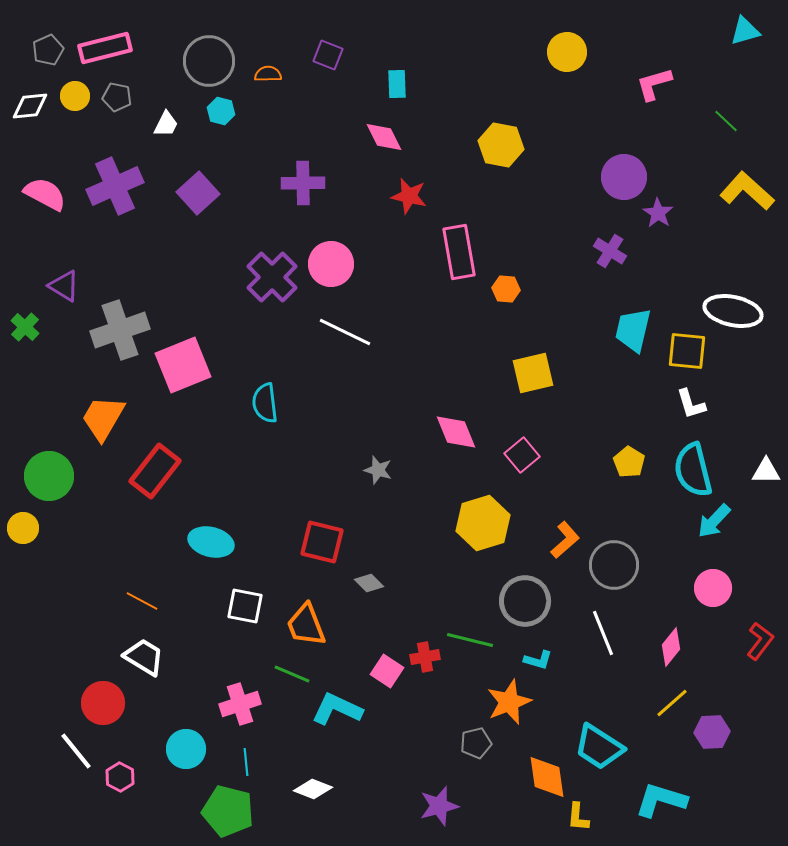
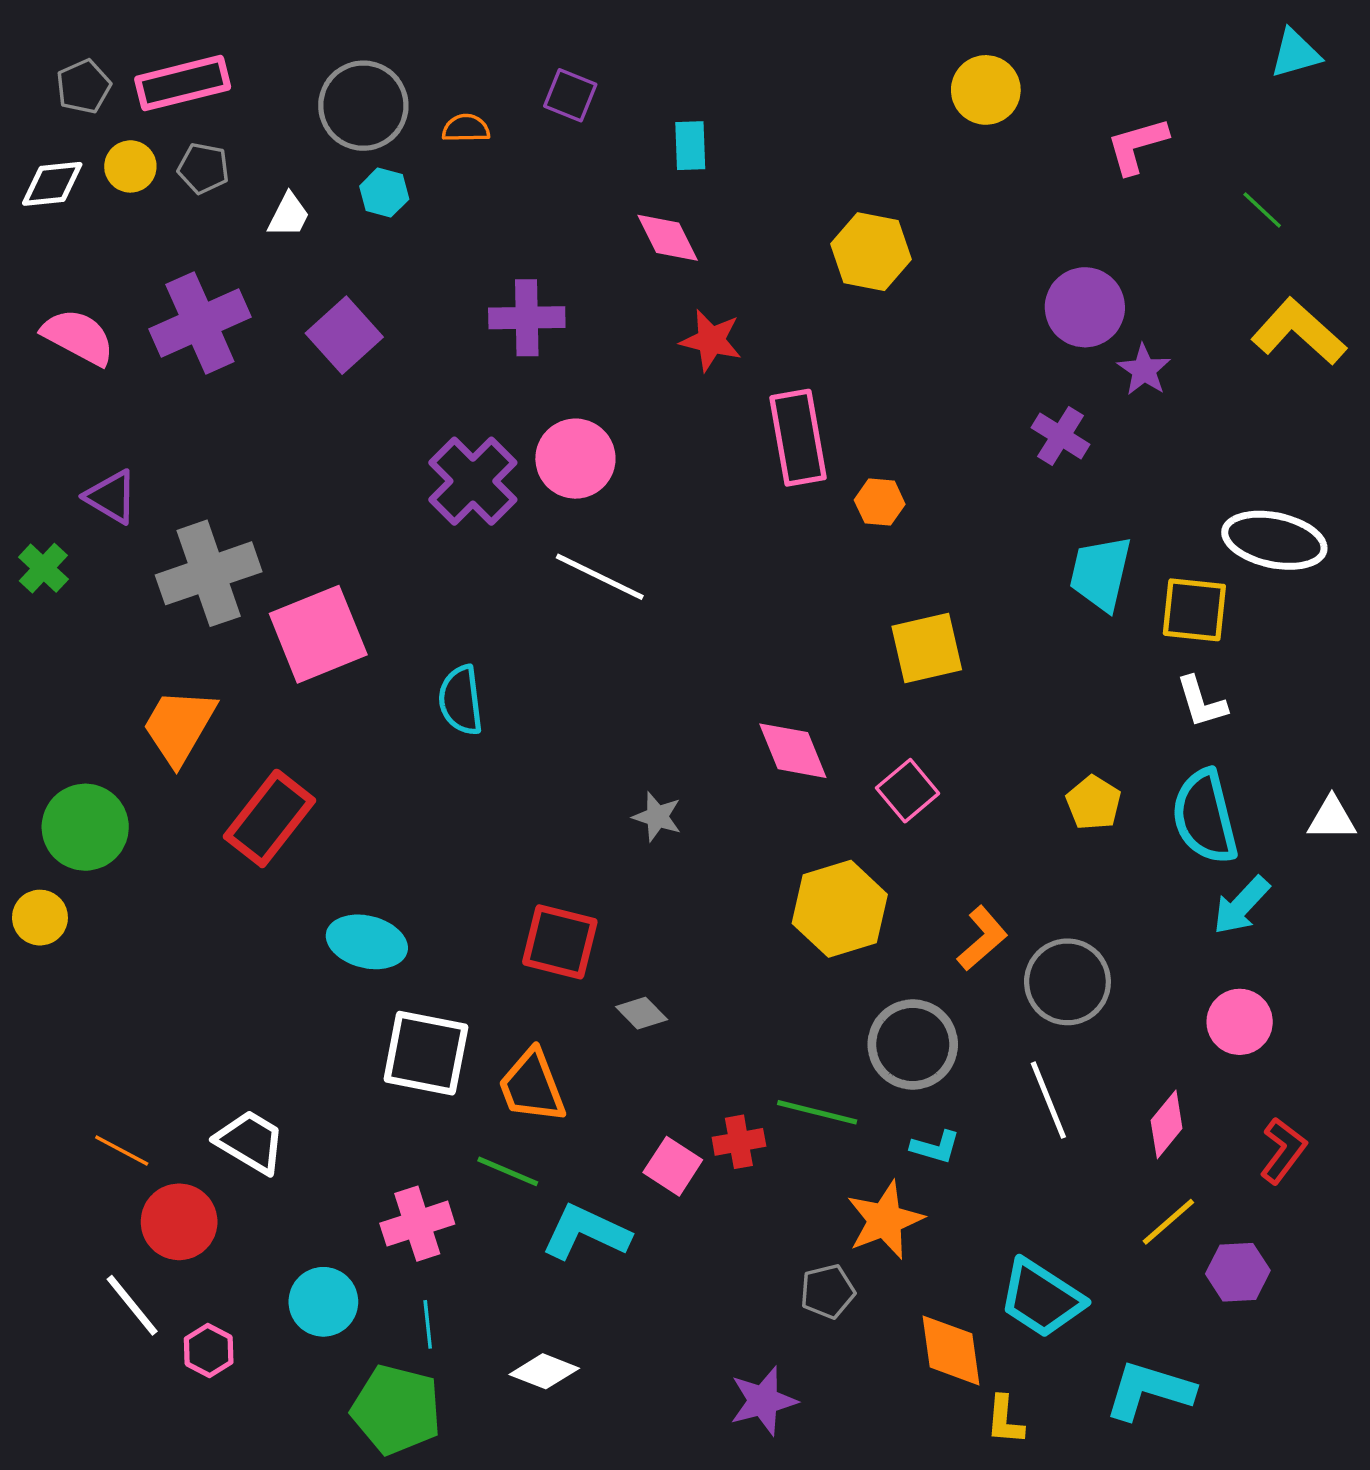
orange line: (142, 601) -> (122, 1151), moved
white square: (245, 606) -> (426, 1053), size x1.4
red L-shape: (760, 641) -> (1283, 1151), moved

